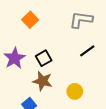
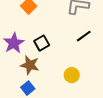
brown star: (43, 81) -> (30, 65), moved

